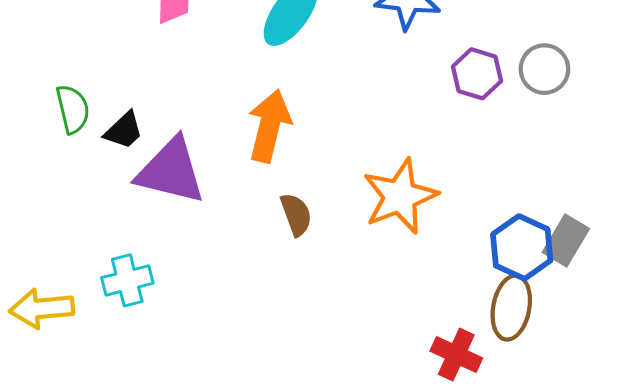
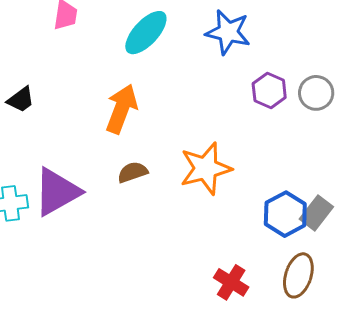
purple triangle: (171, 171) -> (57, 192), moved, turned -50
brown semicircle: (296, 214) -> (133, 172), turned -96
brown ellipse: (511, 308) -> (298, 275), moved

